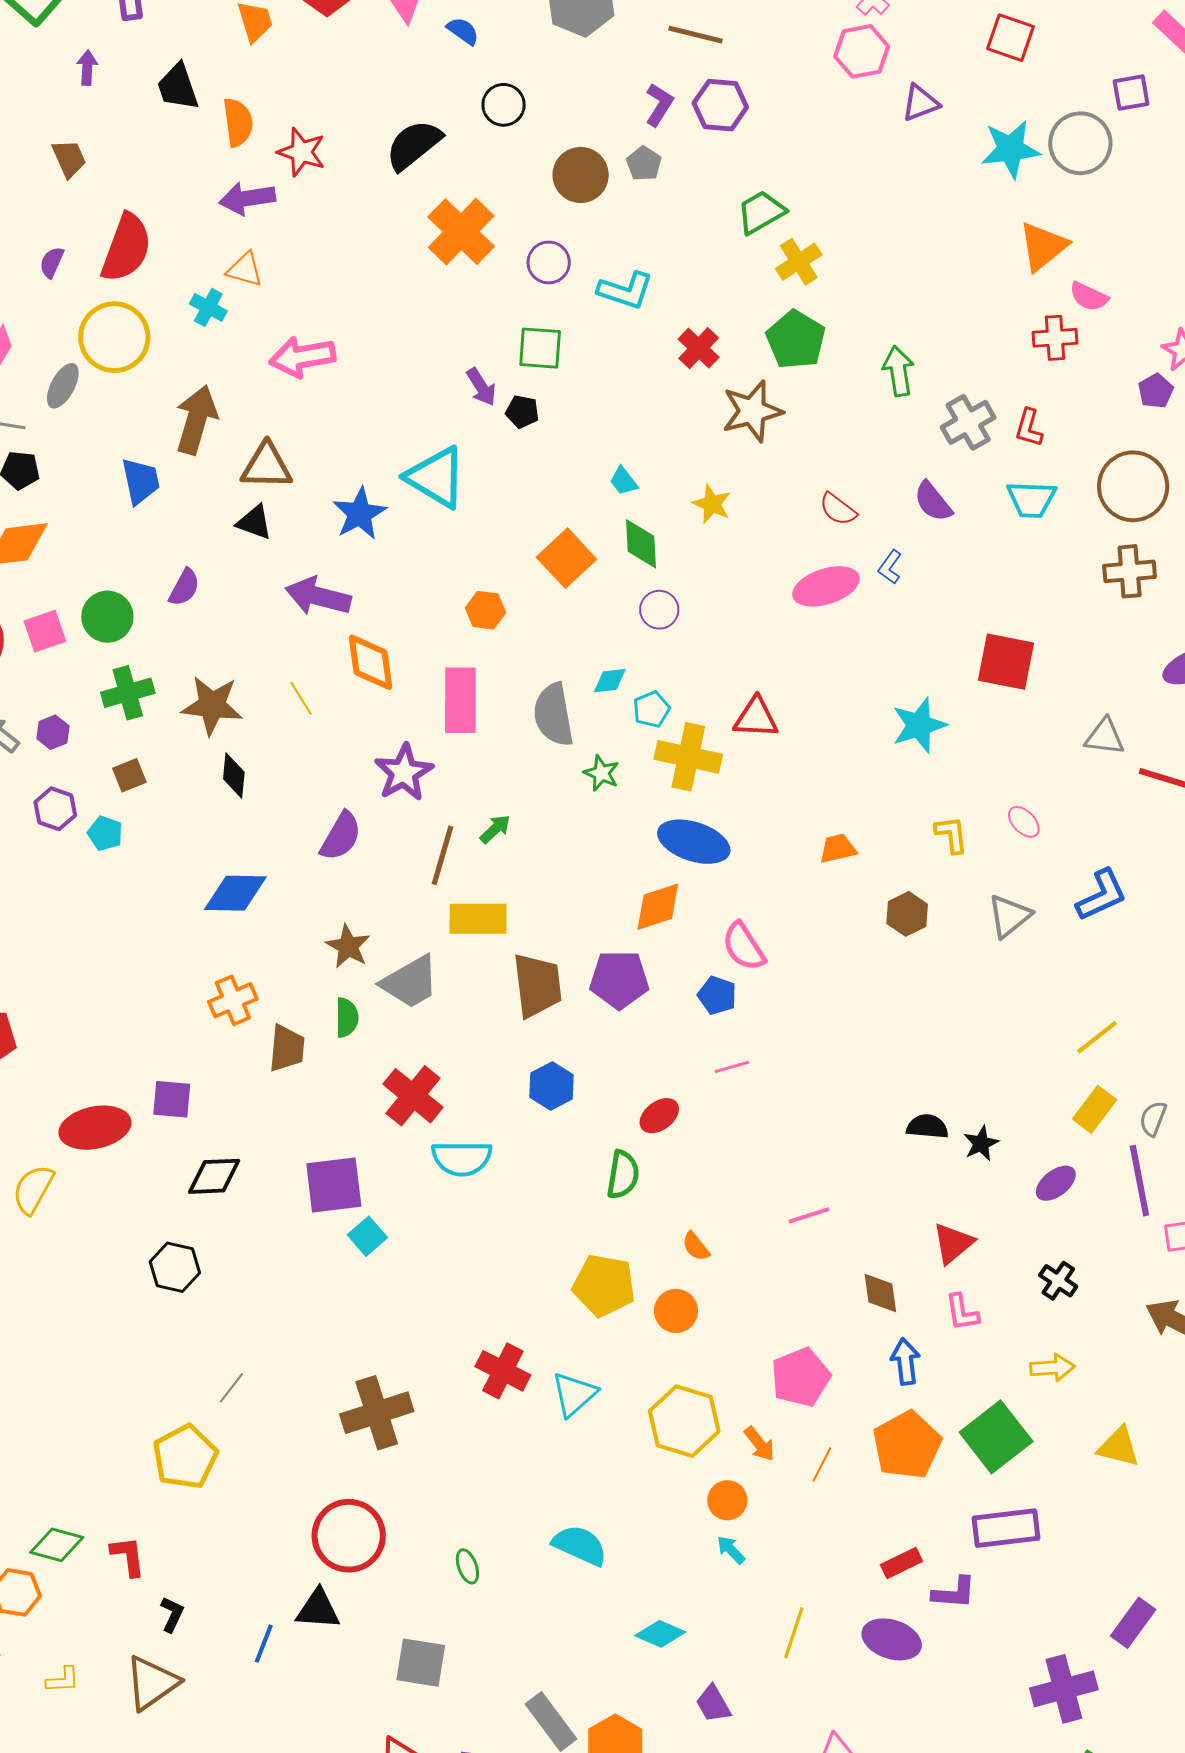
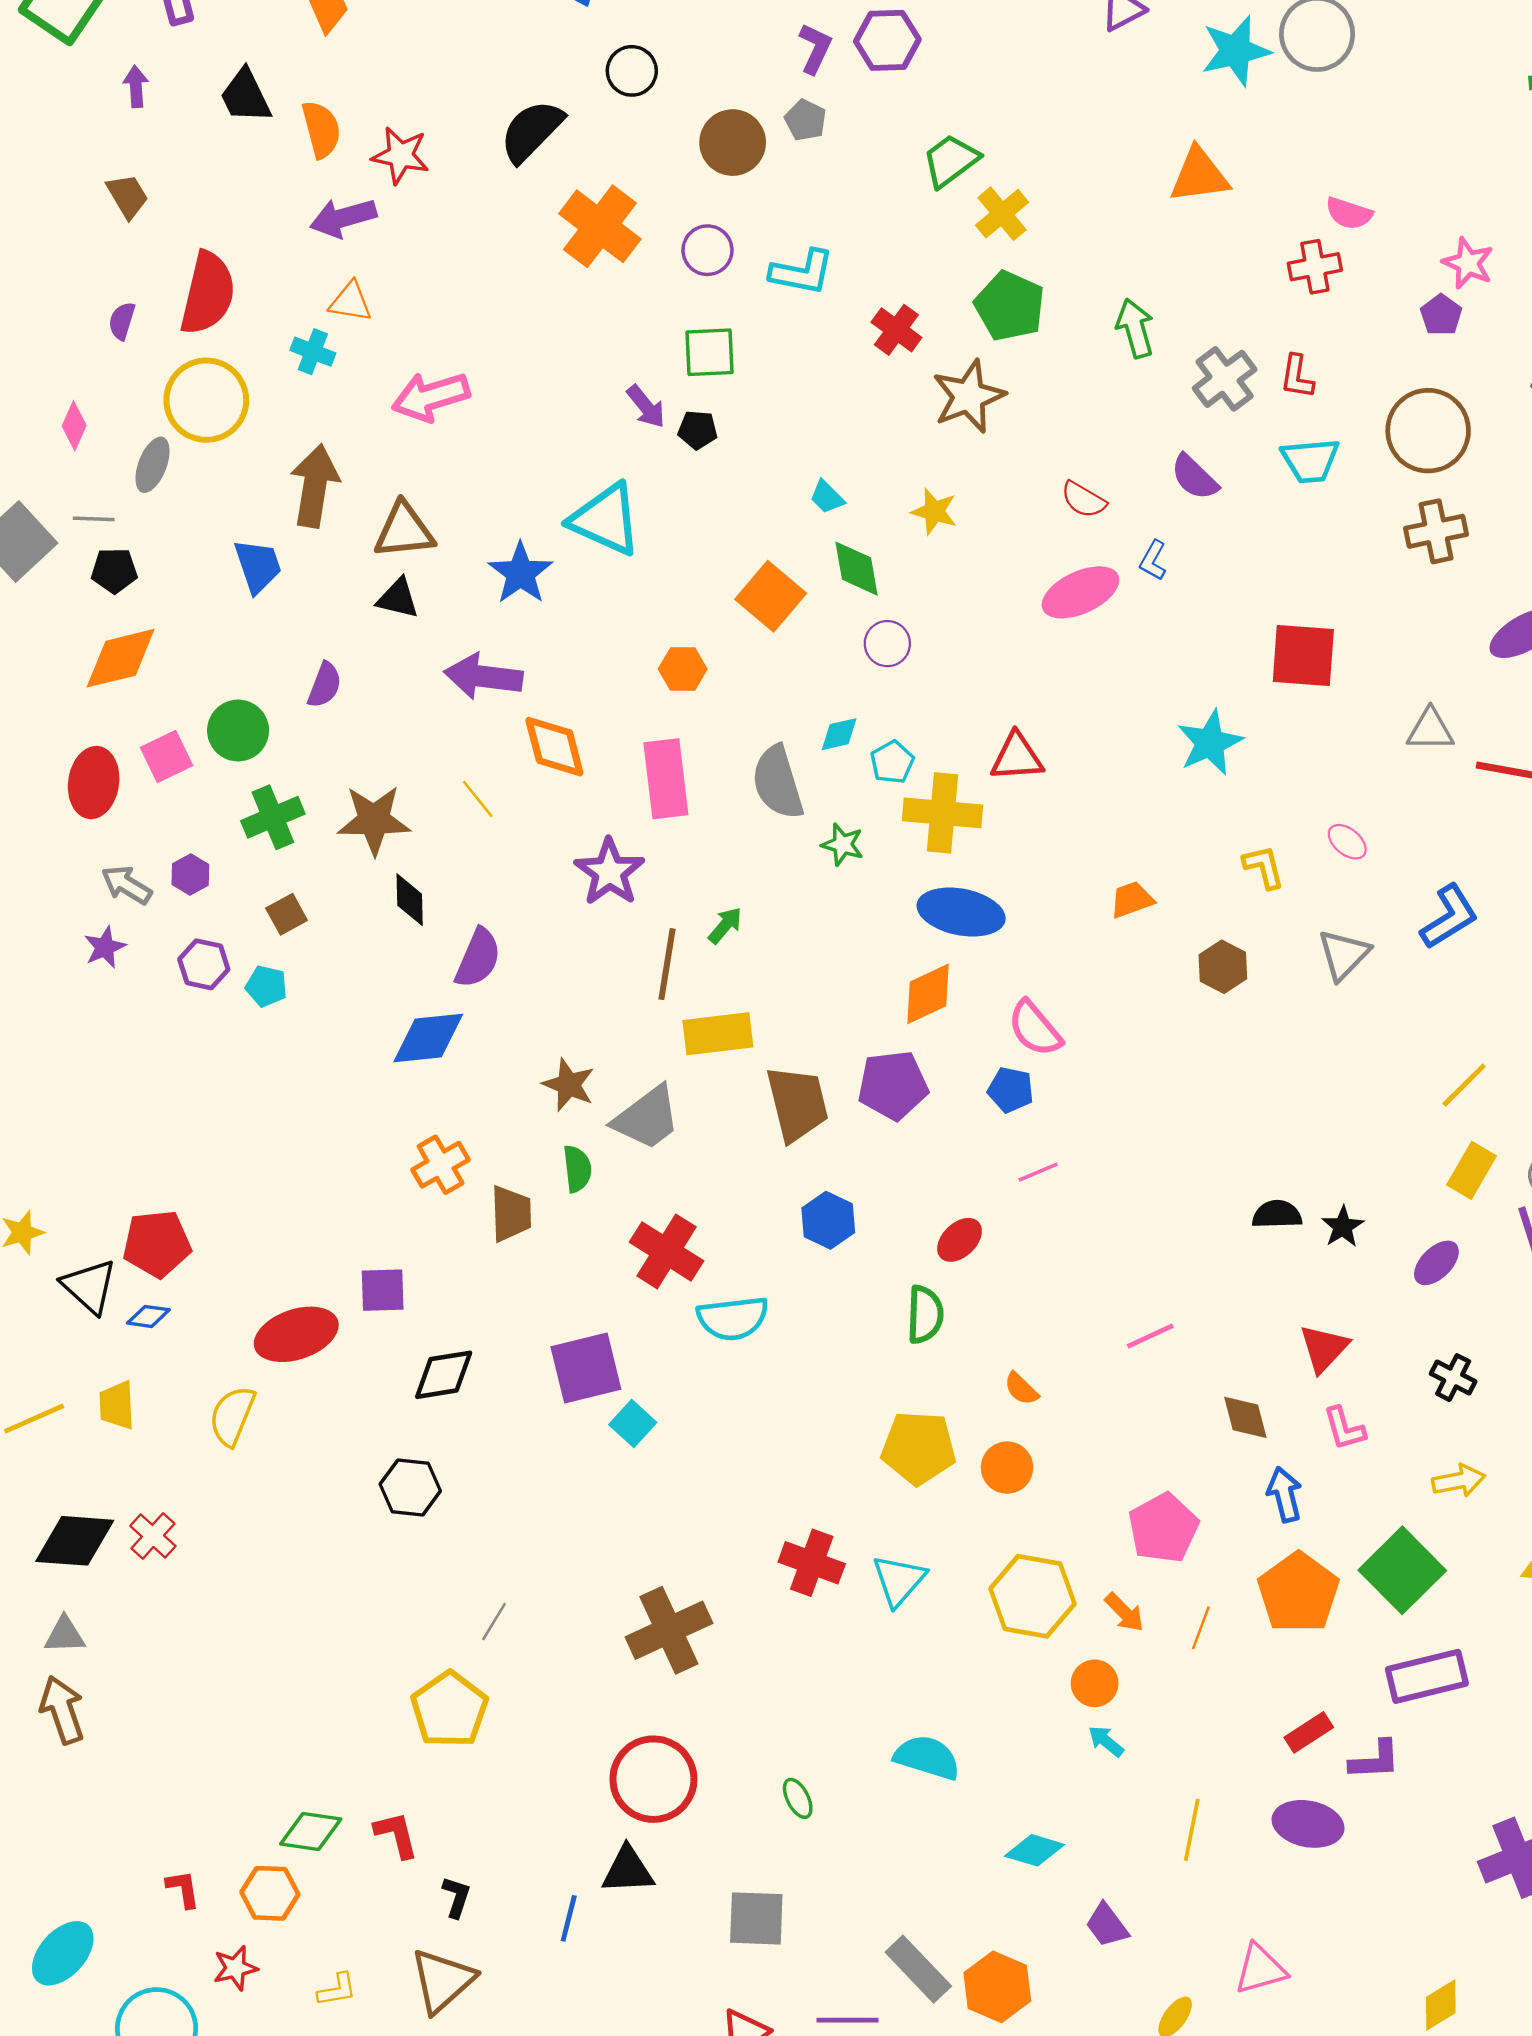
orange triangle: (1043, 246) -> (1199, 175), moved, turned 38
purple semicircle: (341, 836) -> (478, 958), moved

